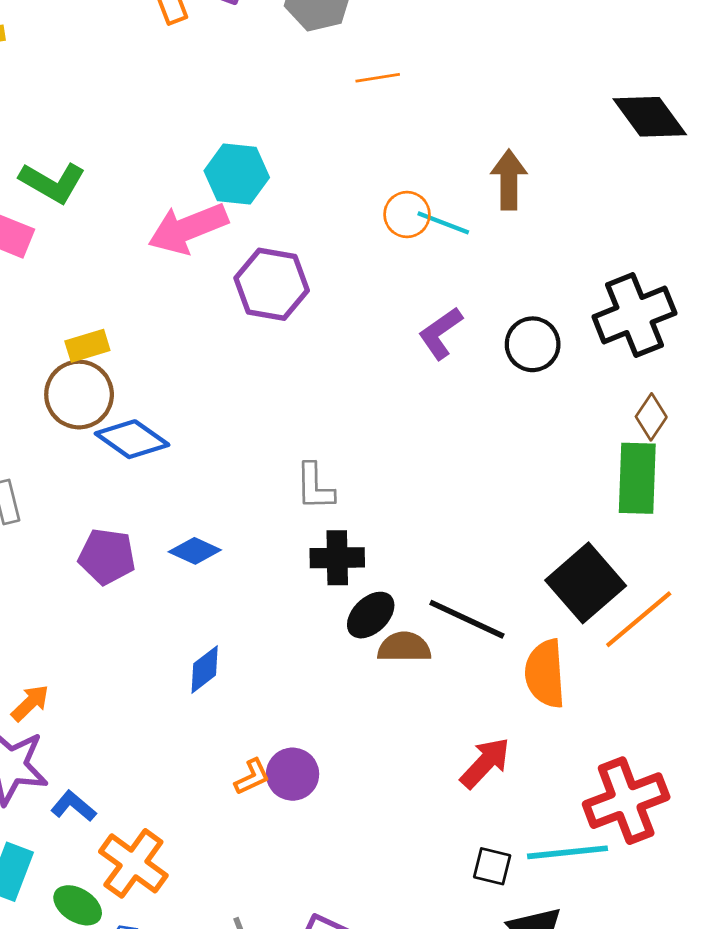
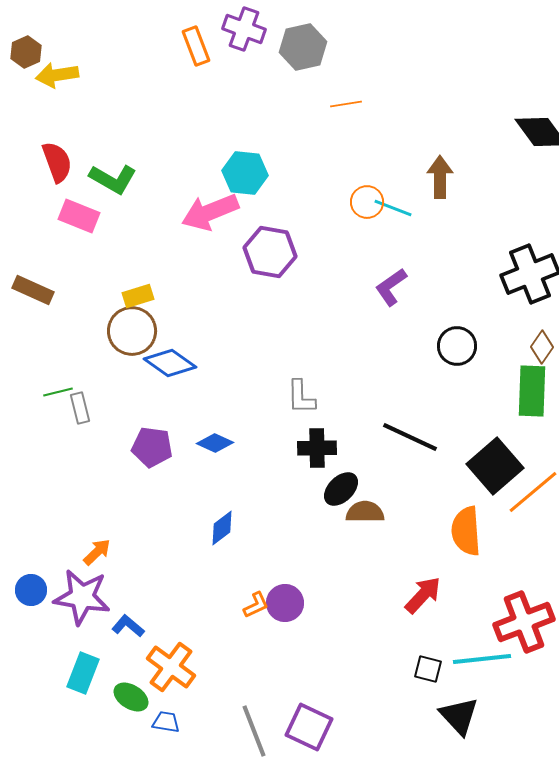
black circle: (533, 344) -> (457, 346), moved
black line: (467, 619) -> (410, 437), moved

